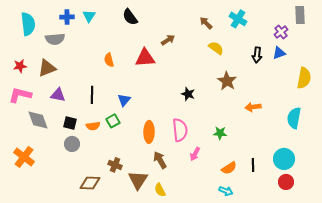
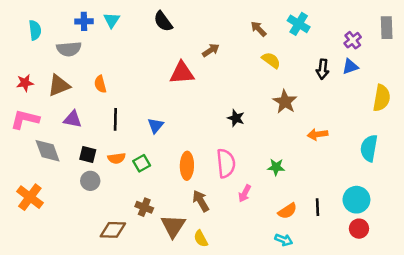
gray rectangle: (300, 15) -> (387, 28), moved
cyan semicircle: (28, 24) -> (35, 30), size x0.7
orange semicircle: (109, 60) -> (100, 84), moved
green square: (113, 121) -> (142, 163), moved

